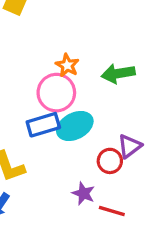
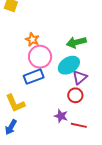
orange star: (67, 65) -> (32, 40), moved
cyan ellipse: (75, 126) -> (69, 65), moved
purple triangle: (130, 146) -> (80, 77), moved

